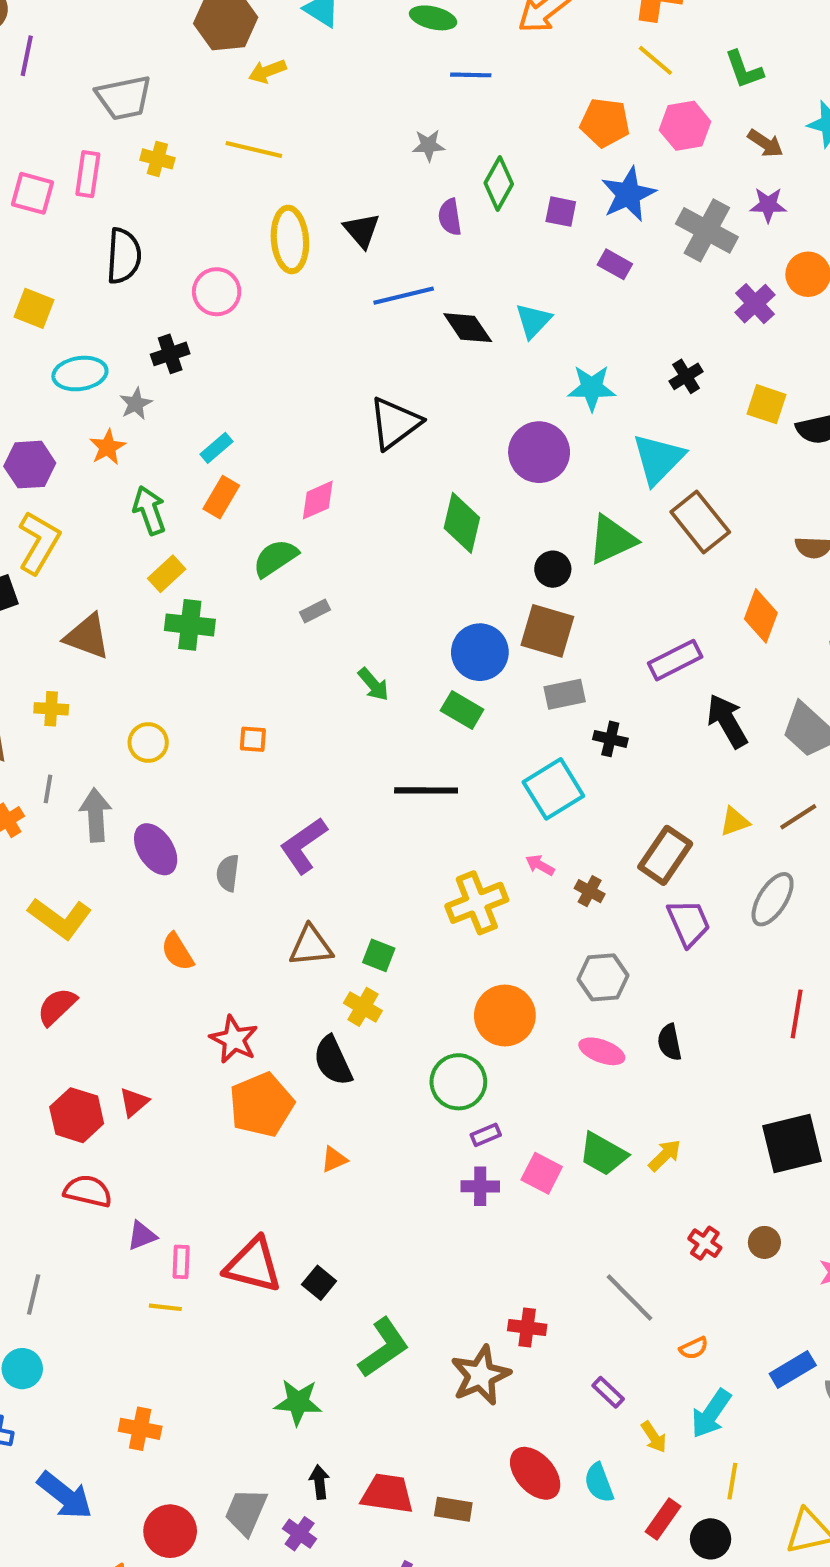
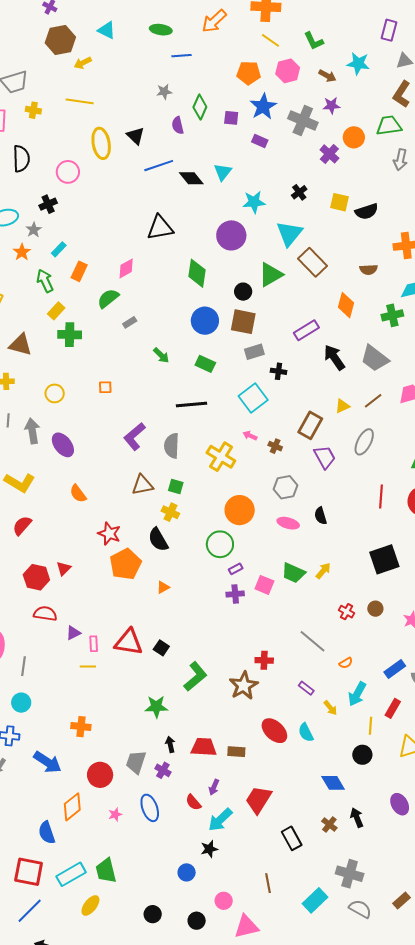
black triangle: (395, 423) -> (160, 228), turned 32
cyan rectangle: (216, 448) -> (59, 249), moved
blue circle: (480, 652) -> (205, 321), moved
gray semicircle: (228, 873) -> (172, 446), moved, size x1.4
yellow cross: (477, 903) -> (221, 457), turned -32
red rectangle: (663, 1519) -> (393, 708), moved

